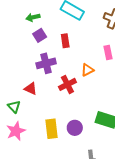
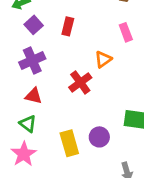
red rectangle: (65, 41) -> (68, 26), turned 32
purple cross: (46, 63) -> (32, 60), moved
green triangle: (14, 107) -> (28, 124), moved

